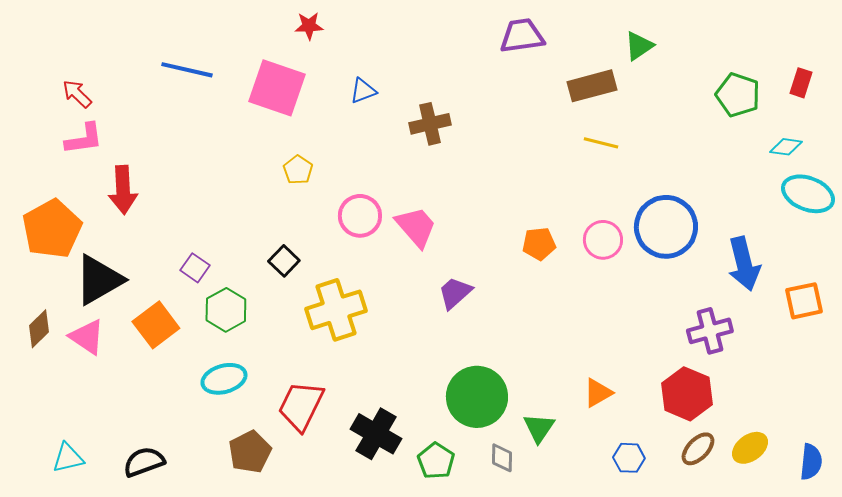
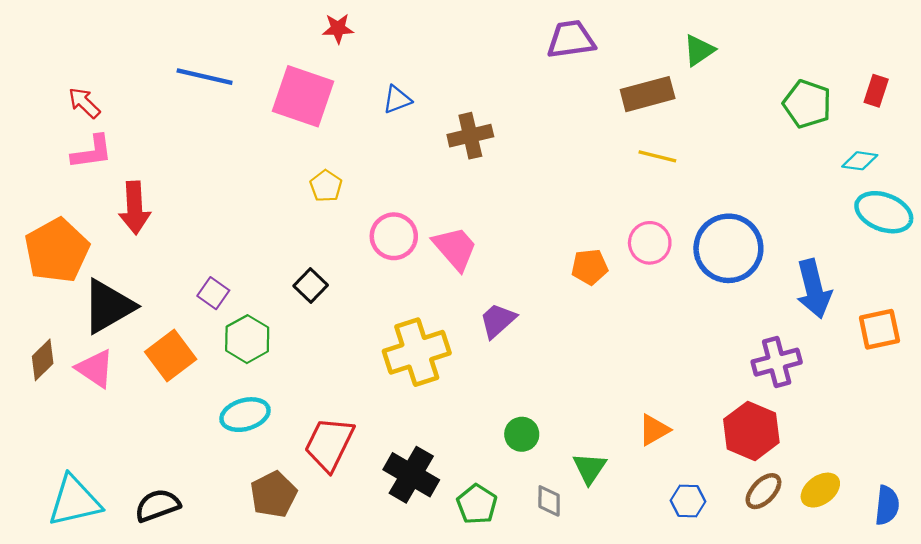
pink circle: (603, 240) -> (650, 243), moved
yellow cross: (336, 310) -> (417, 352), moved
green circle: (477, 397) -> (522, 434), size x0.5
cyan triangle: (68, 458) -> (74, 501), size x1.6

